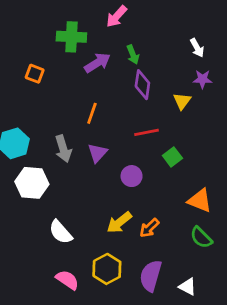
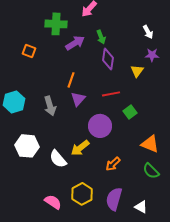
purple triangle: (97, 153) -> (78, 99), moved
purple circle: (132, 176) -> (100, 126), size x1.5
white hexagon: (32, 183) -> (27, 146), moved
yellow arrow: (119, 222) -> (80, 148), moved
white semicircle: (61, 232) -> (58, 159), moved

